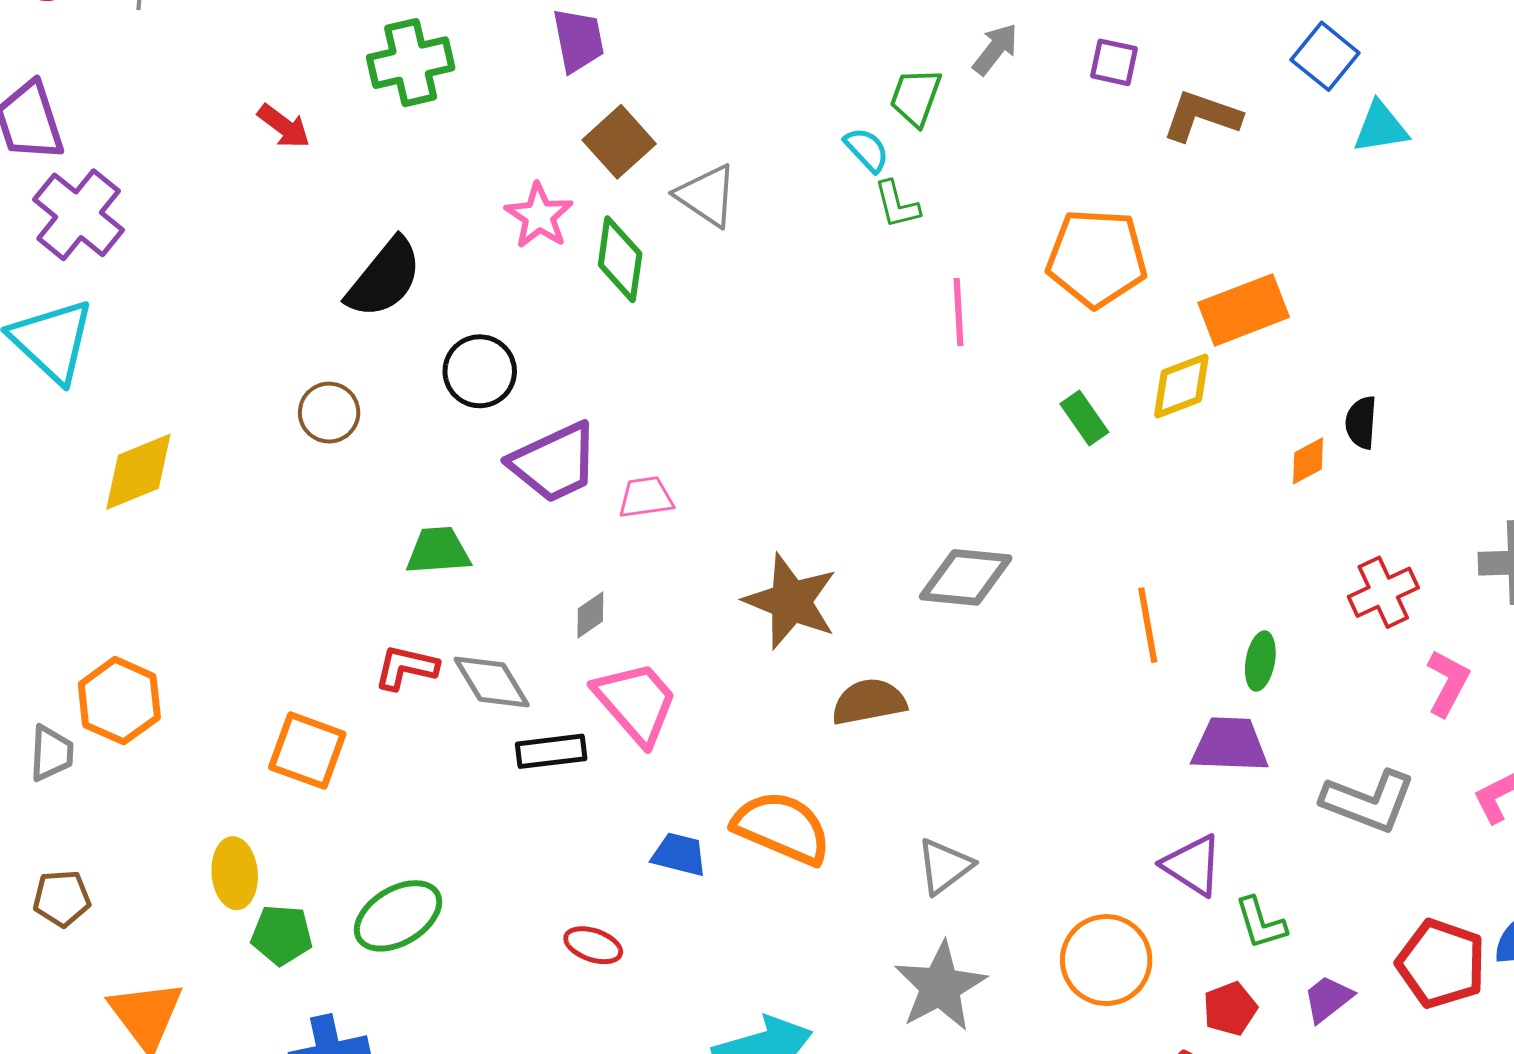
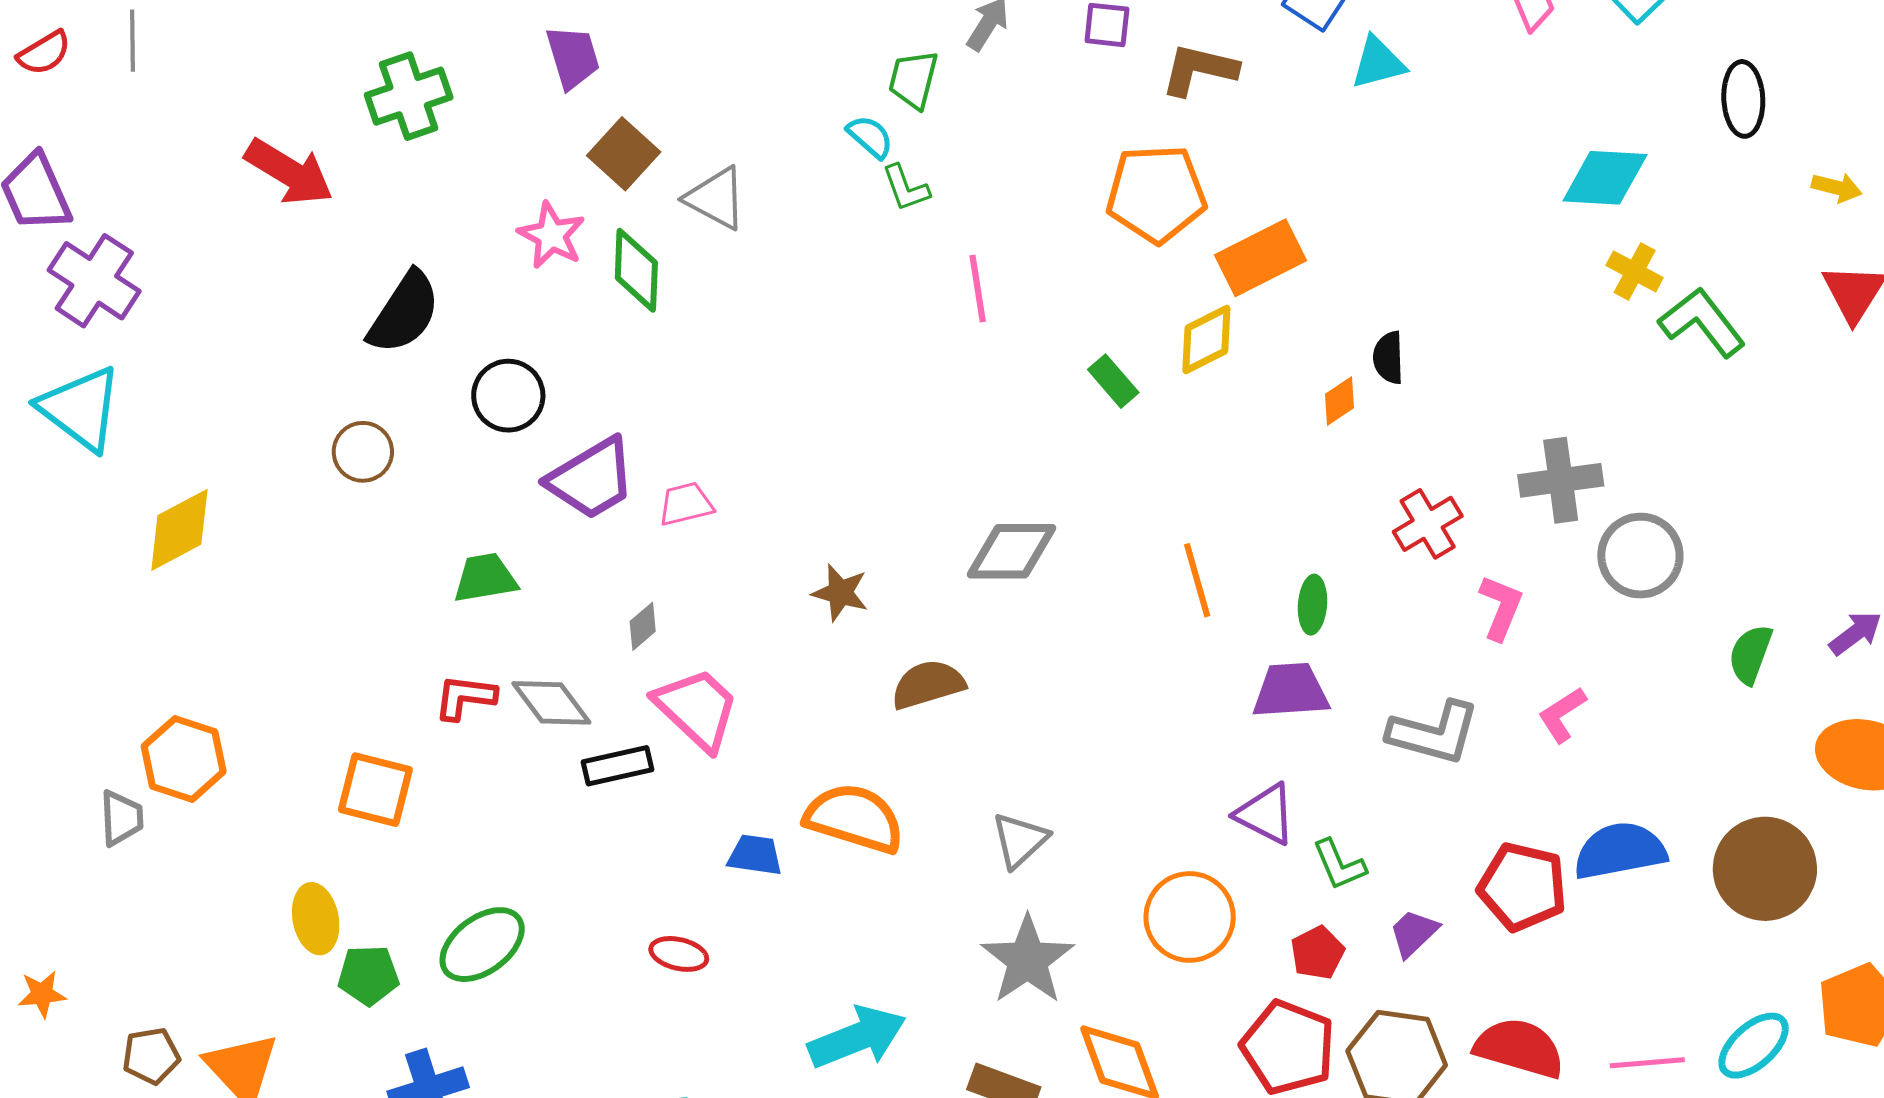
red arrow: (284, 126) -> (289, 172), size x1.6
orange pentagon: (1097, 258) -> (1156, 194), moved
brown star: (791, 601) -> (840, 593), size x0.6
brown pentagon: (62, 898) -> (151, 1056), moved

